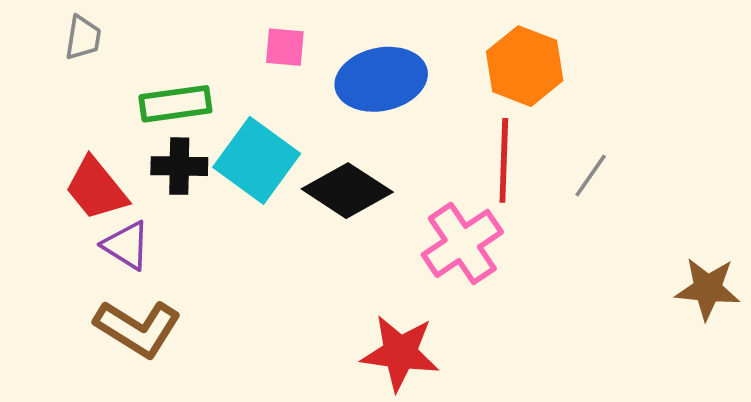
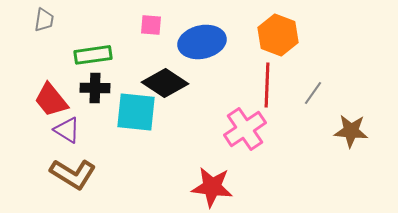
cyan square: (257, 160) -> (136, 112), moved, turned -30
black diamond: (347, 191) -> (165, 83), moved
brown star: (708, 289) -> (351, 131), moved

